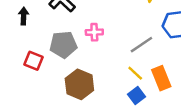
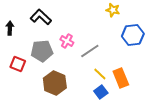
pink cross: (94, 32) -> (67, 41), turned 32
gray line: (141, 45) -> (90, 51), moved

